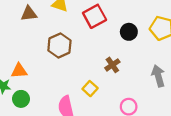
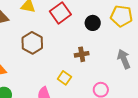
brown cross: (112, 65) -> (82, 54), turned 32

